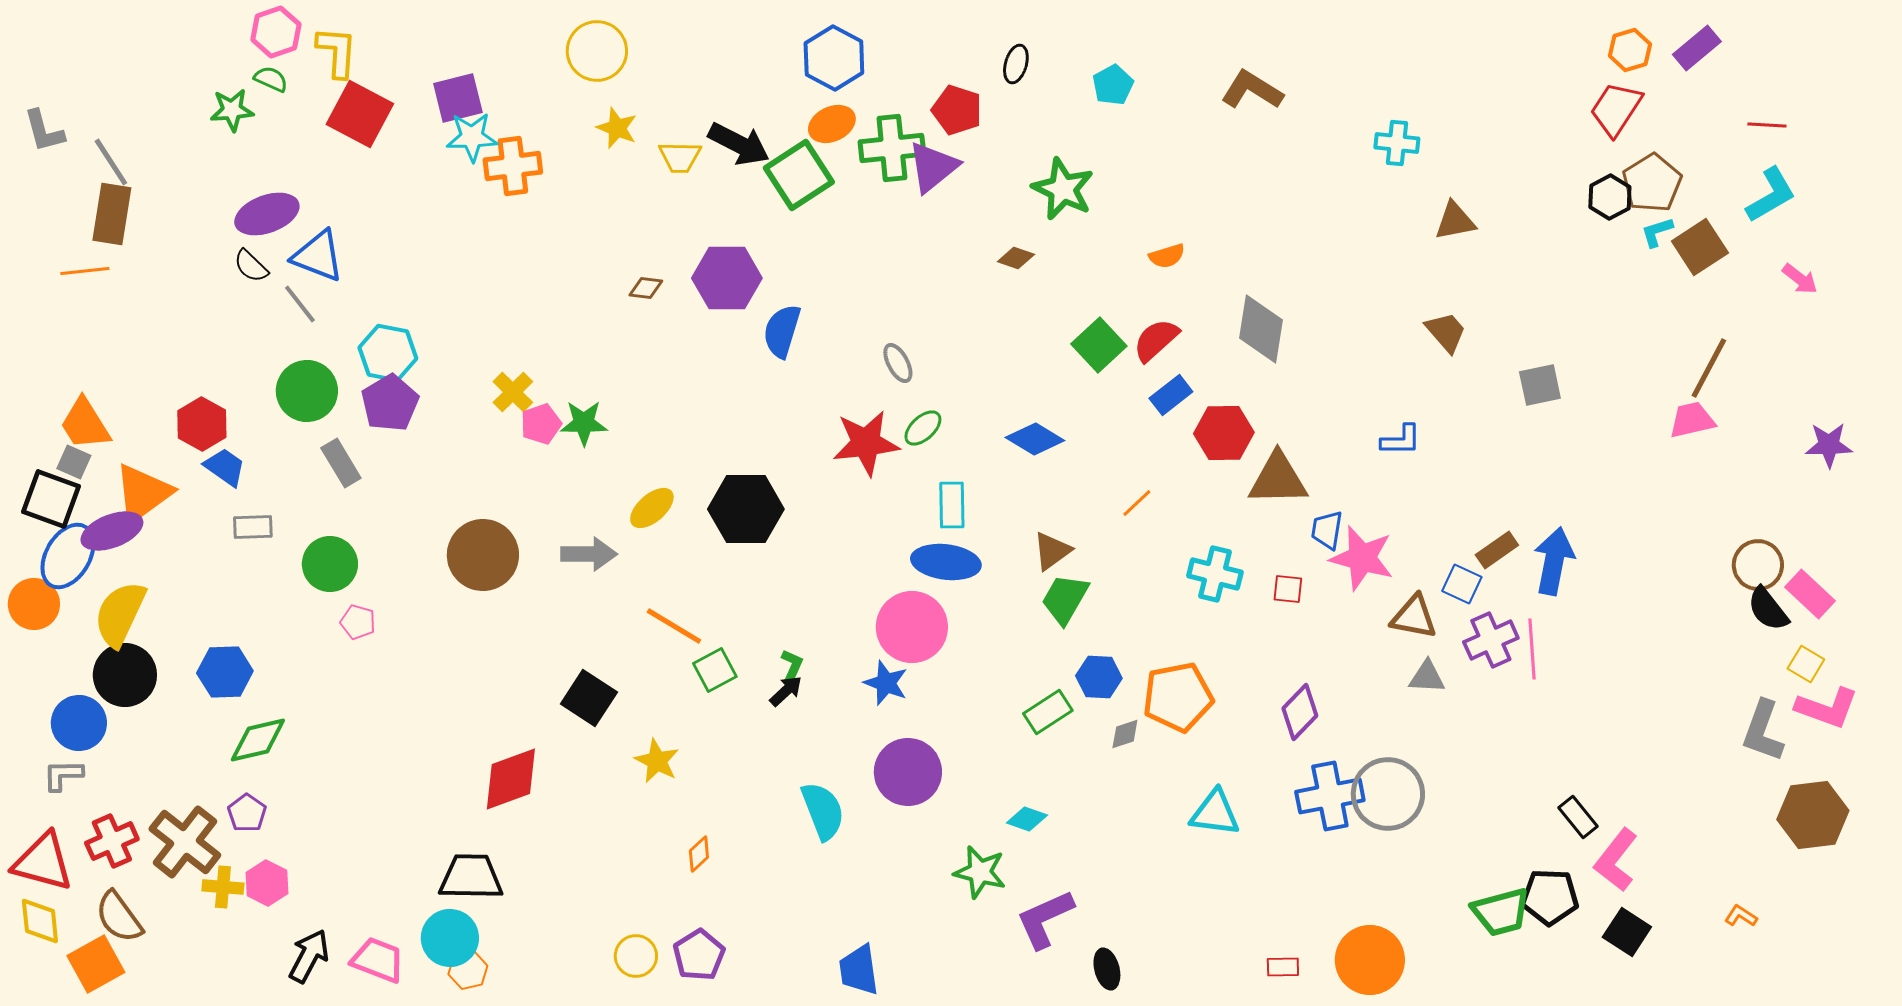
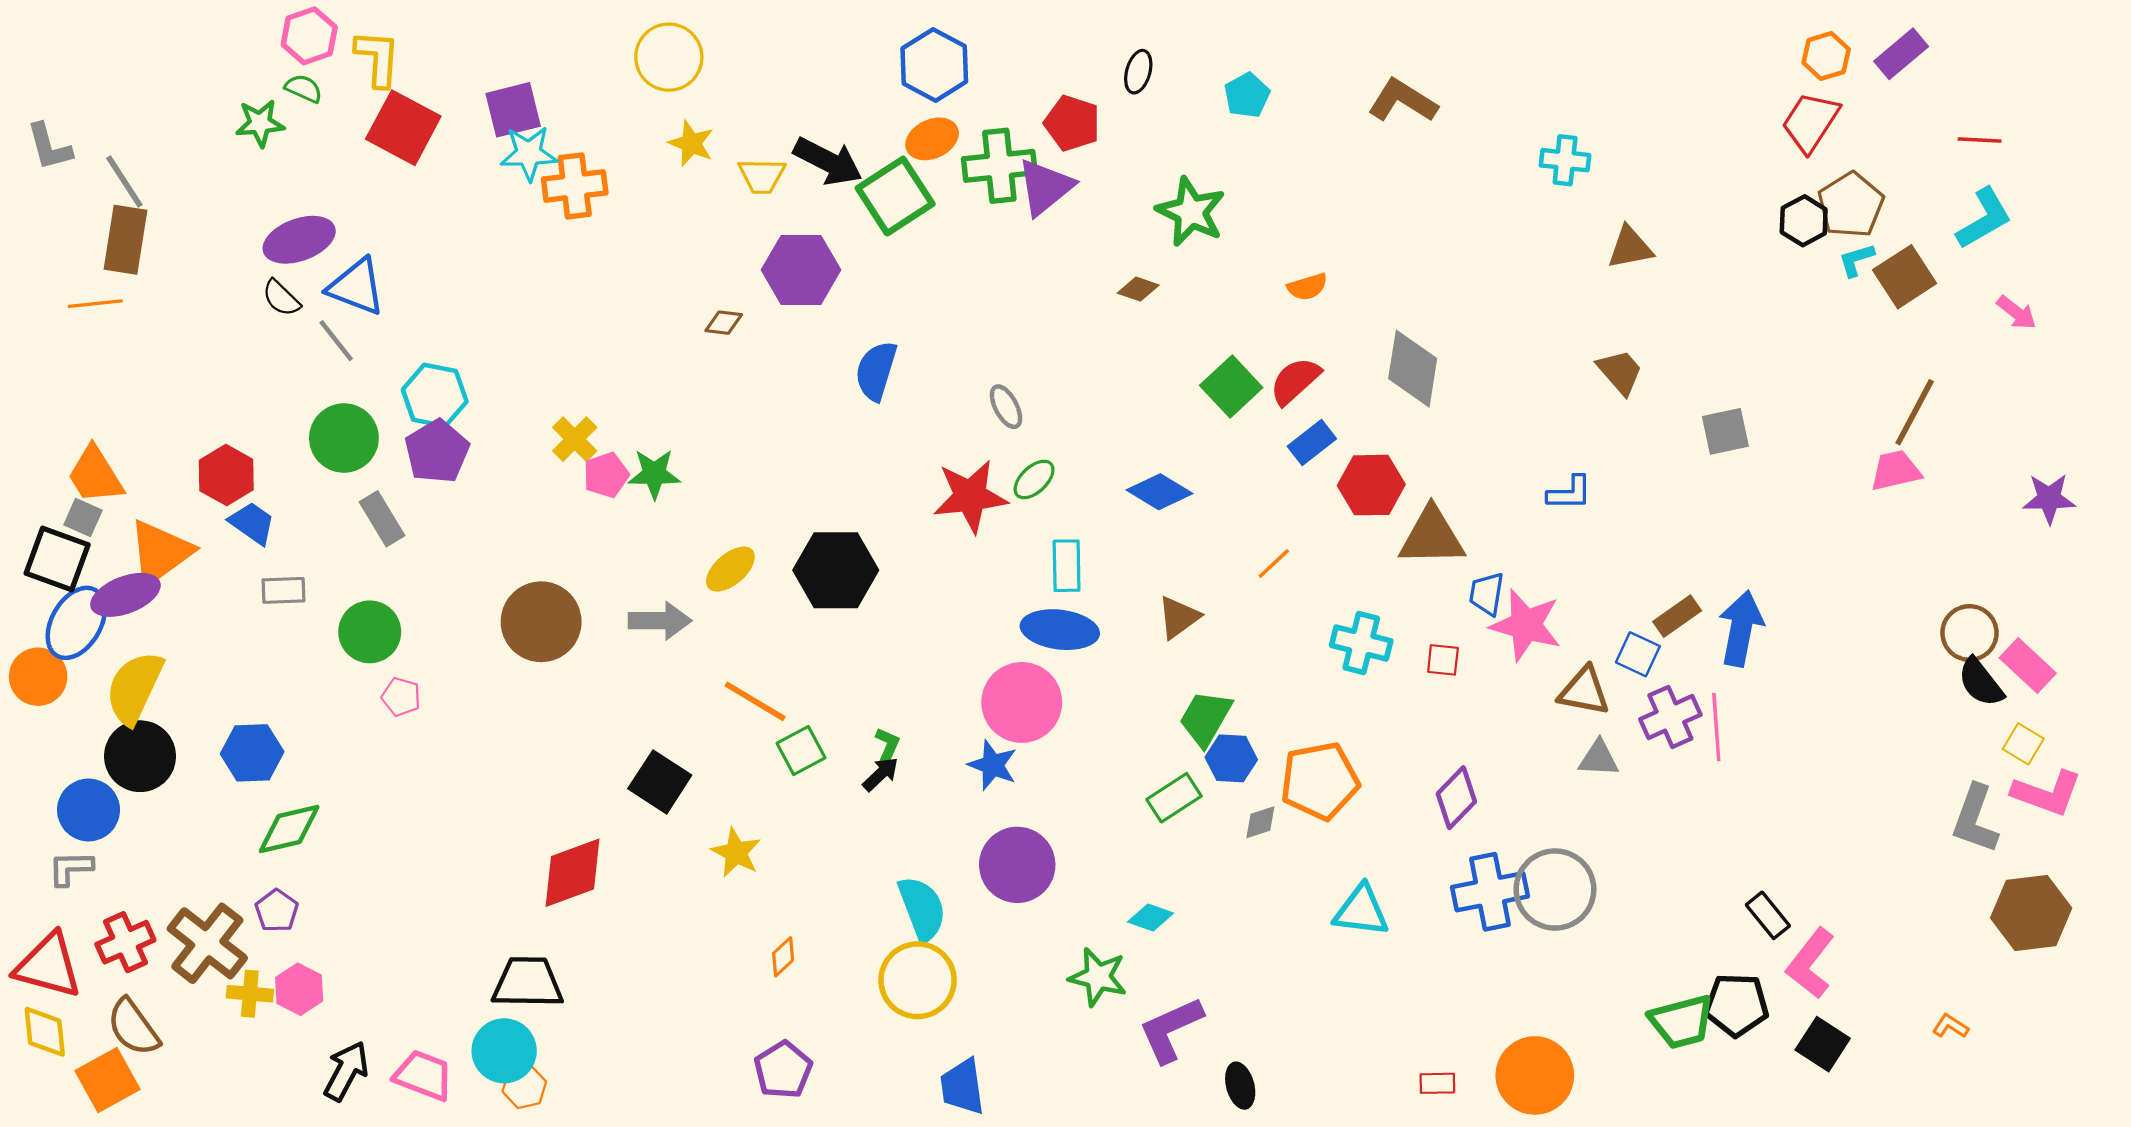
purple hexagon: (727, 278) -> (801, 270), moved
green trapezoid: (1065, 599) -> (1205, 718), moved
yellow circle: (636, 956) -> (918, 980), moved, size x1.6

